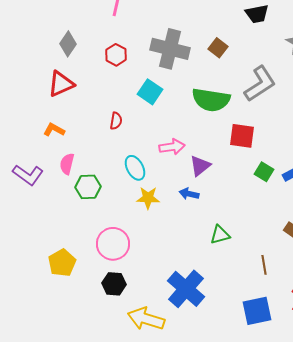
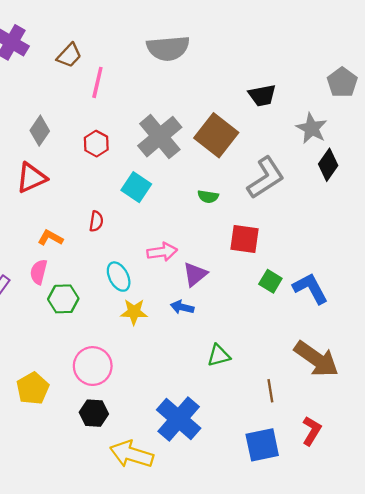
brown square: (218, 48) -> (216, 135), size x1.8
gray cross: (170, 49) -> (160, 137), turned 36
green semicircle: (211, 100) -> (208, 197), size x0.5
orange L-shape: (54, 130) -> (50, 238), moved

